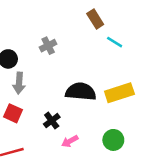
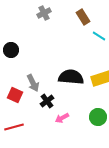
gray cross: (48, 46) -> (44, 13), moved
gray arrow: (19, 83) -> (33, 83), moved, turned -30

